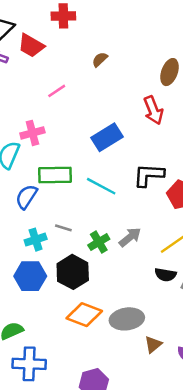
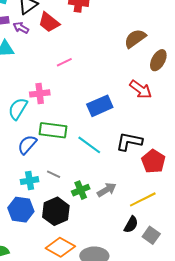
brown semicircle: (100, 60) -> (135, 38), moved, size x1.6
red arrow: (153, 110) -> (141, 89), turned -40
black semicircle: (166, 275) -> (131, 225), turned -78

